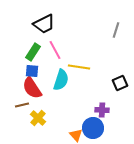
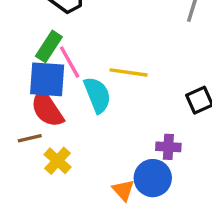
pink line: (55, 50) -> (70, 62), moved
blue square: (32, 71) -> (47, 79), size x1.6
cyan semicircle: (61, 80) -> (97, 95), turned -40

